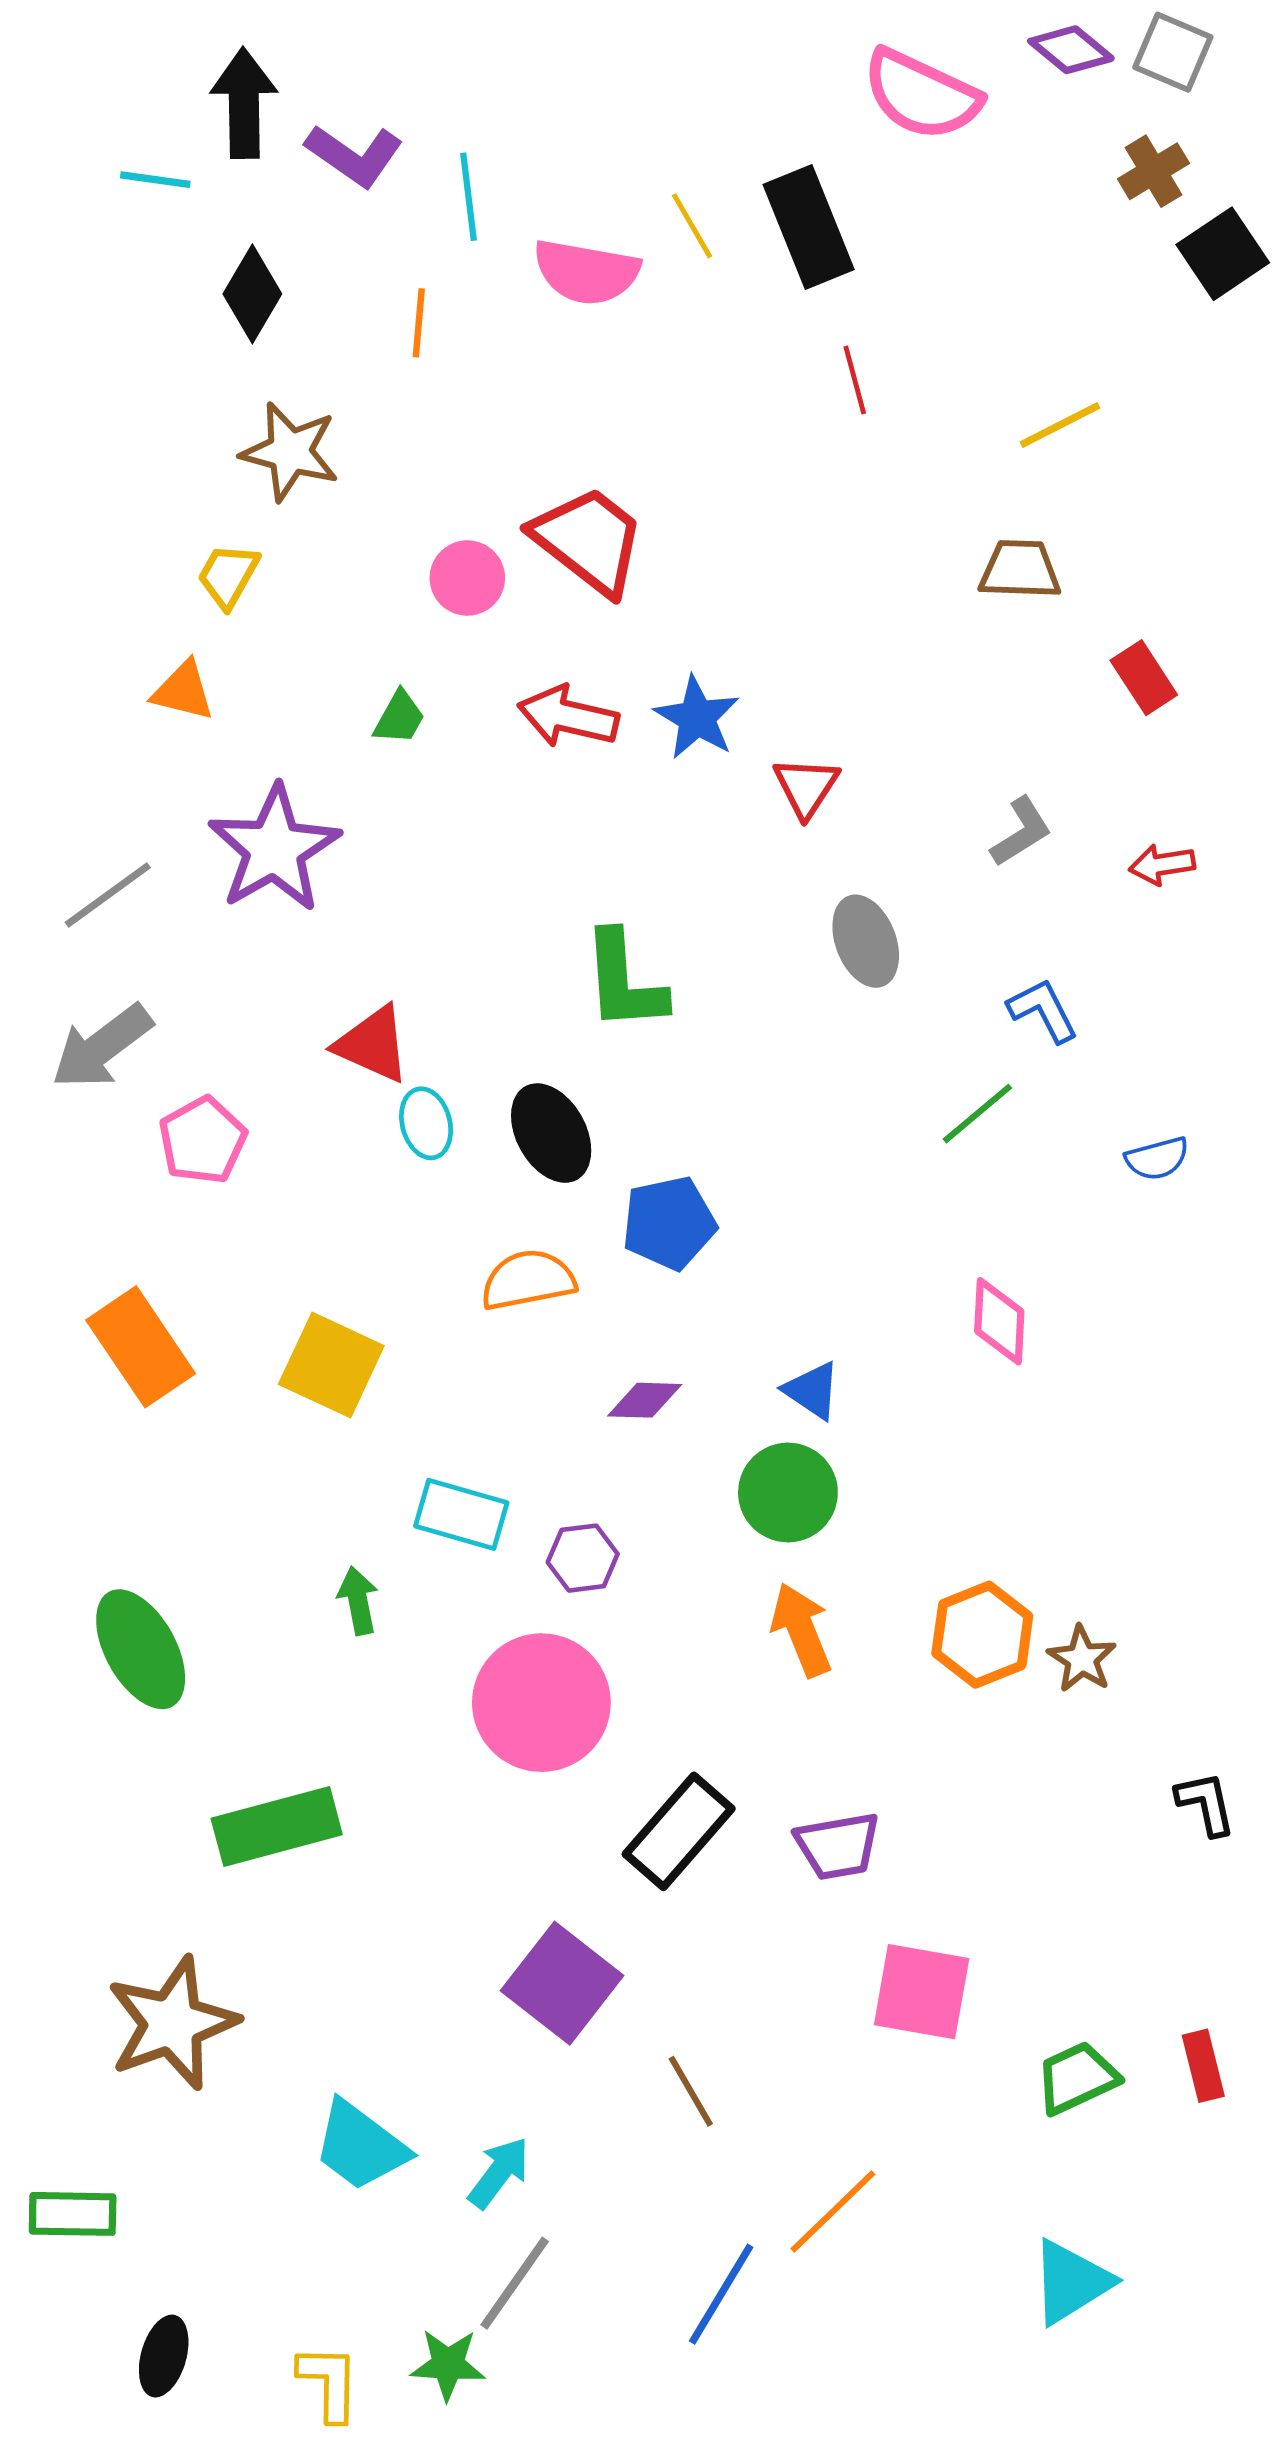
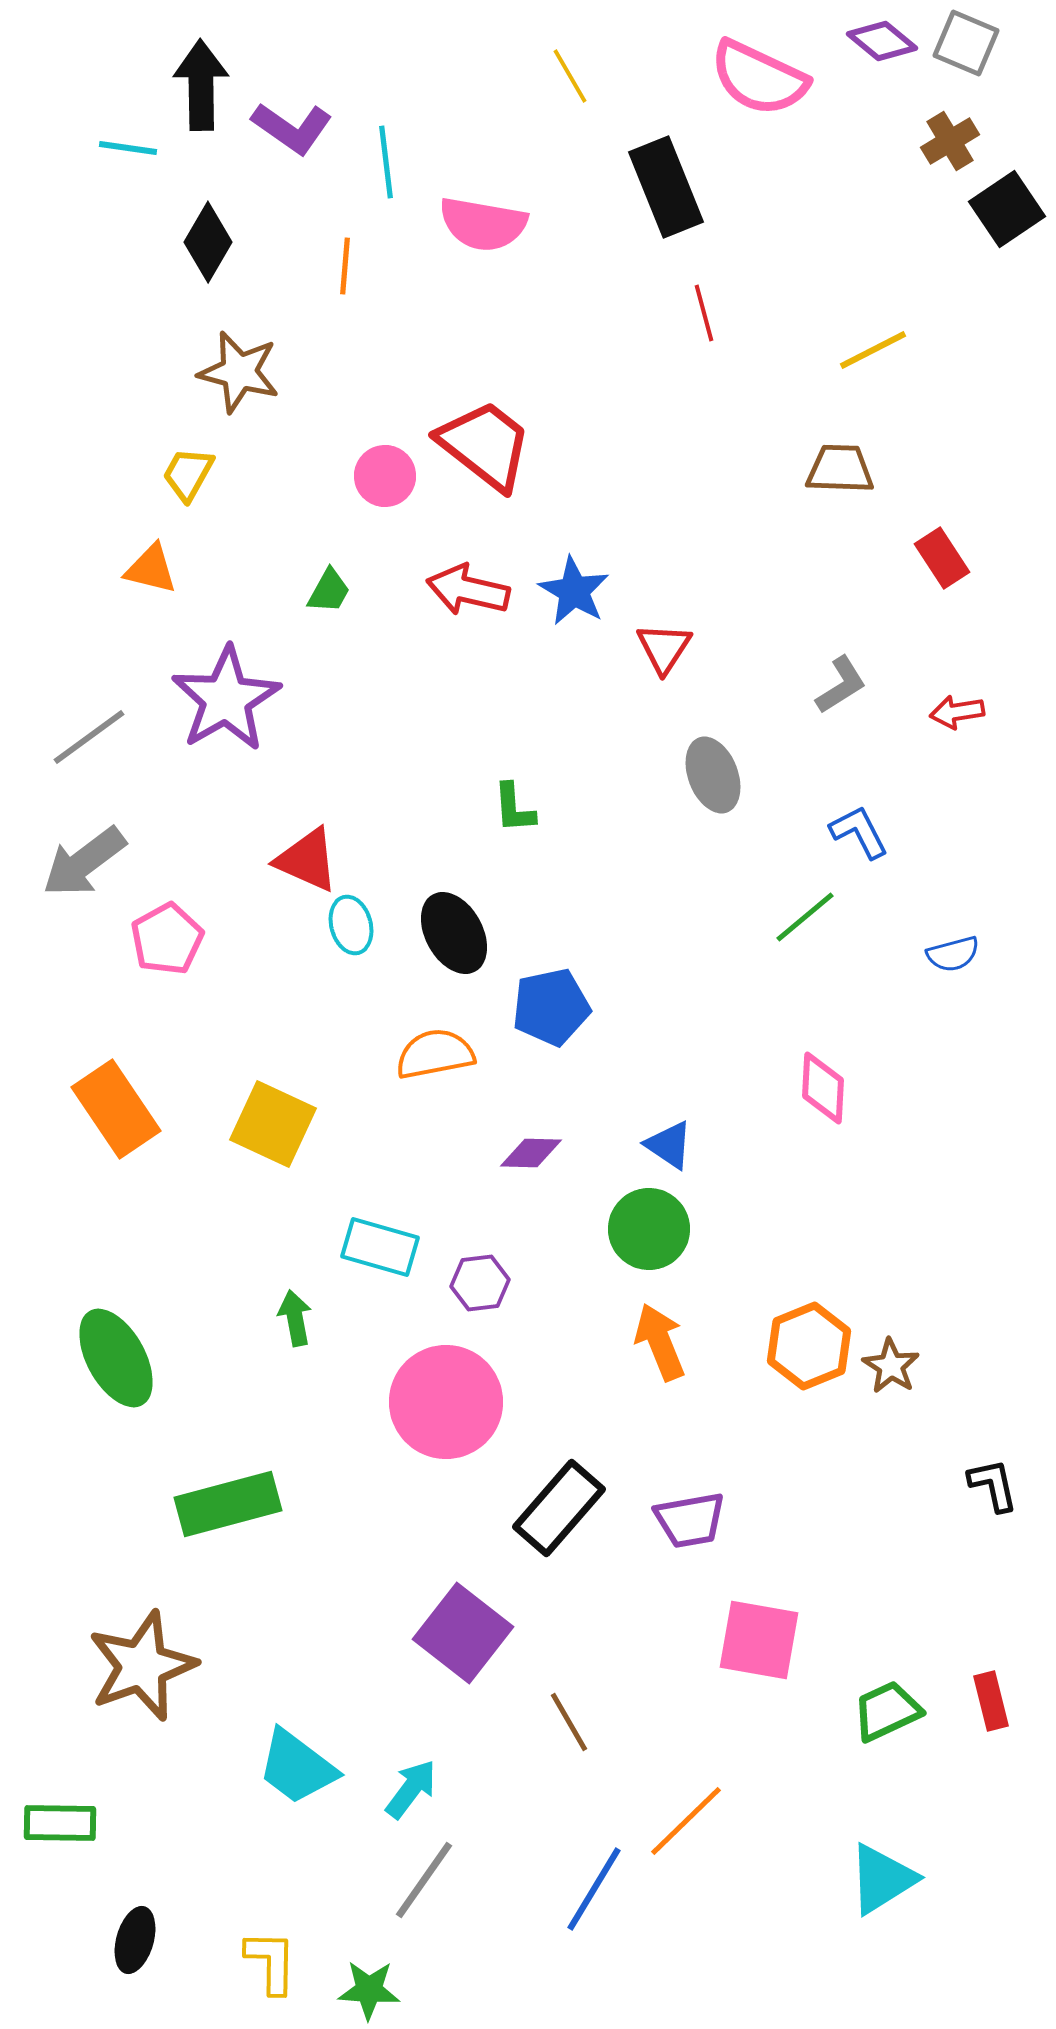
yellow line: (692, 226) -> (570, 76), moved
green L-shape: (624, 981) -> (514, 808), size x0.6
green star: (448, 2365) -> (369, 1990), moved

